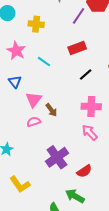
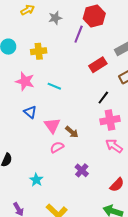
red rectangle: (77, 48) -> (98, 65), moved
black line: (86, 74) -> (103, 98), moved
purple cross: (57, 157) -> (82, 170), moved, size x0.6

